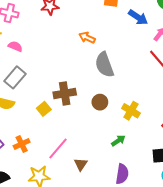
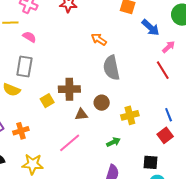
gray rectangle: (15, 77) -> (24, 67), turned -40
yellow cross: (131, 111) -> (130, 115), turned 36
pink line: (58, 148) -> (70, 143), moved
brown triangle: (81, 164) -> (81, 114), moved, turned 40

